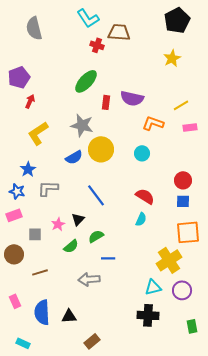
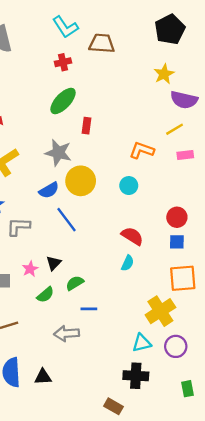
red cross: (97, 45) -> (63, 62), moved, turned -32
purple semicircle: (132, 98) -> (184, 100), moved
blue line: (96, 195) -> (67, 220), moved
brown rectangle: (92, 341) -> (114, 406), moved, turned 70

